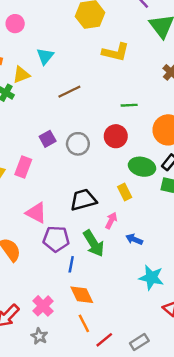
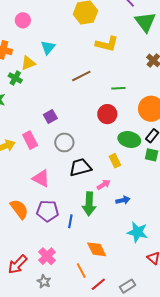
brown line: (69, 92) -> (81, 76), moved
gray circle: (78, 144) -> (64, 142), moved
pink rectangle: (23, 167) -> (30, 140), turned -48
pink arrow: (111, 221) -> (104, 185), turned 32
purple pentagon: (56, 239) -> (48, 211), moved
blue arrow: (134, 239) -> (123, 200), turned 144
green arrow: (94, 243) -> (89, 204), turned 35
orange diamond: (82, 295) -> (97, 249), moved

